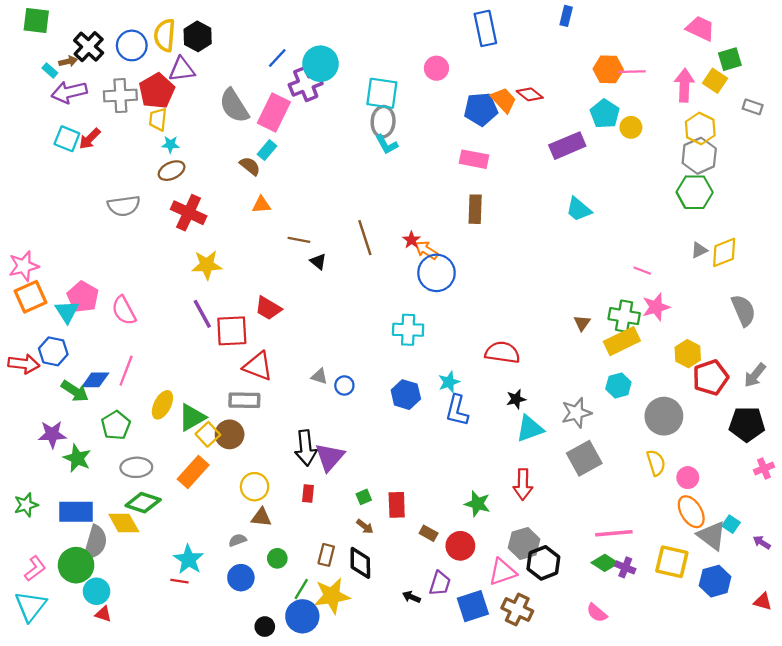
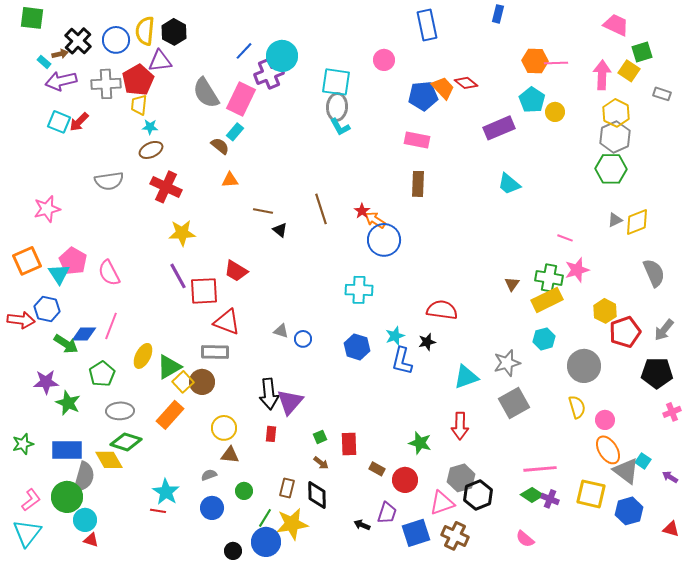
pink star: (24, 266) -> (47, 209), moved
black star: (516, 399) -> (427, 342), moved

